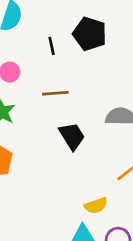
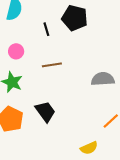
black trapezoid: (72, 136) -> (45, 112), moved

